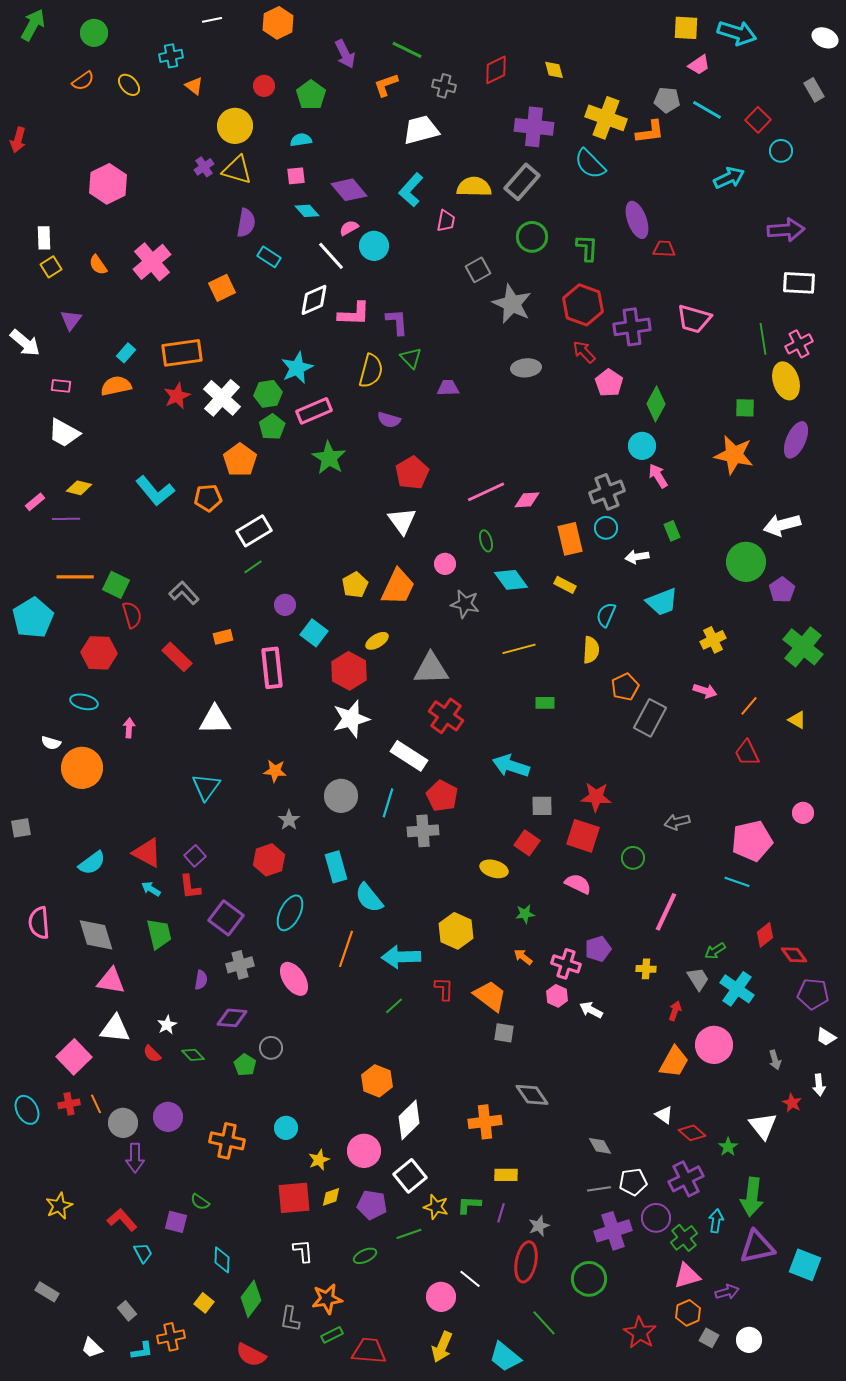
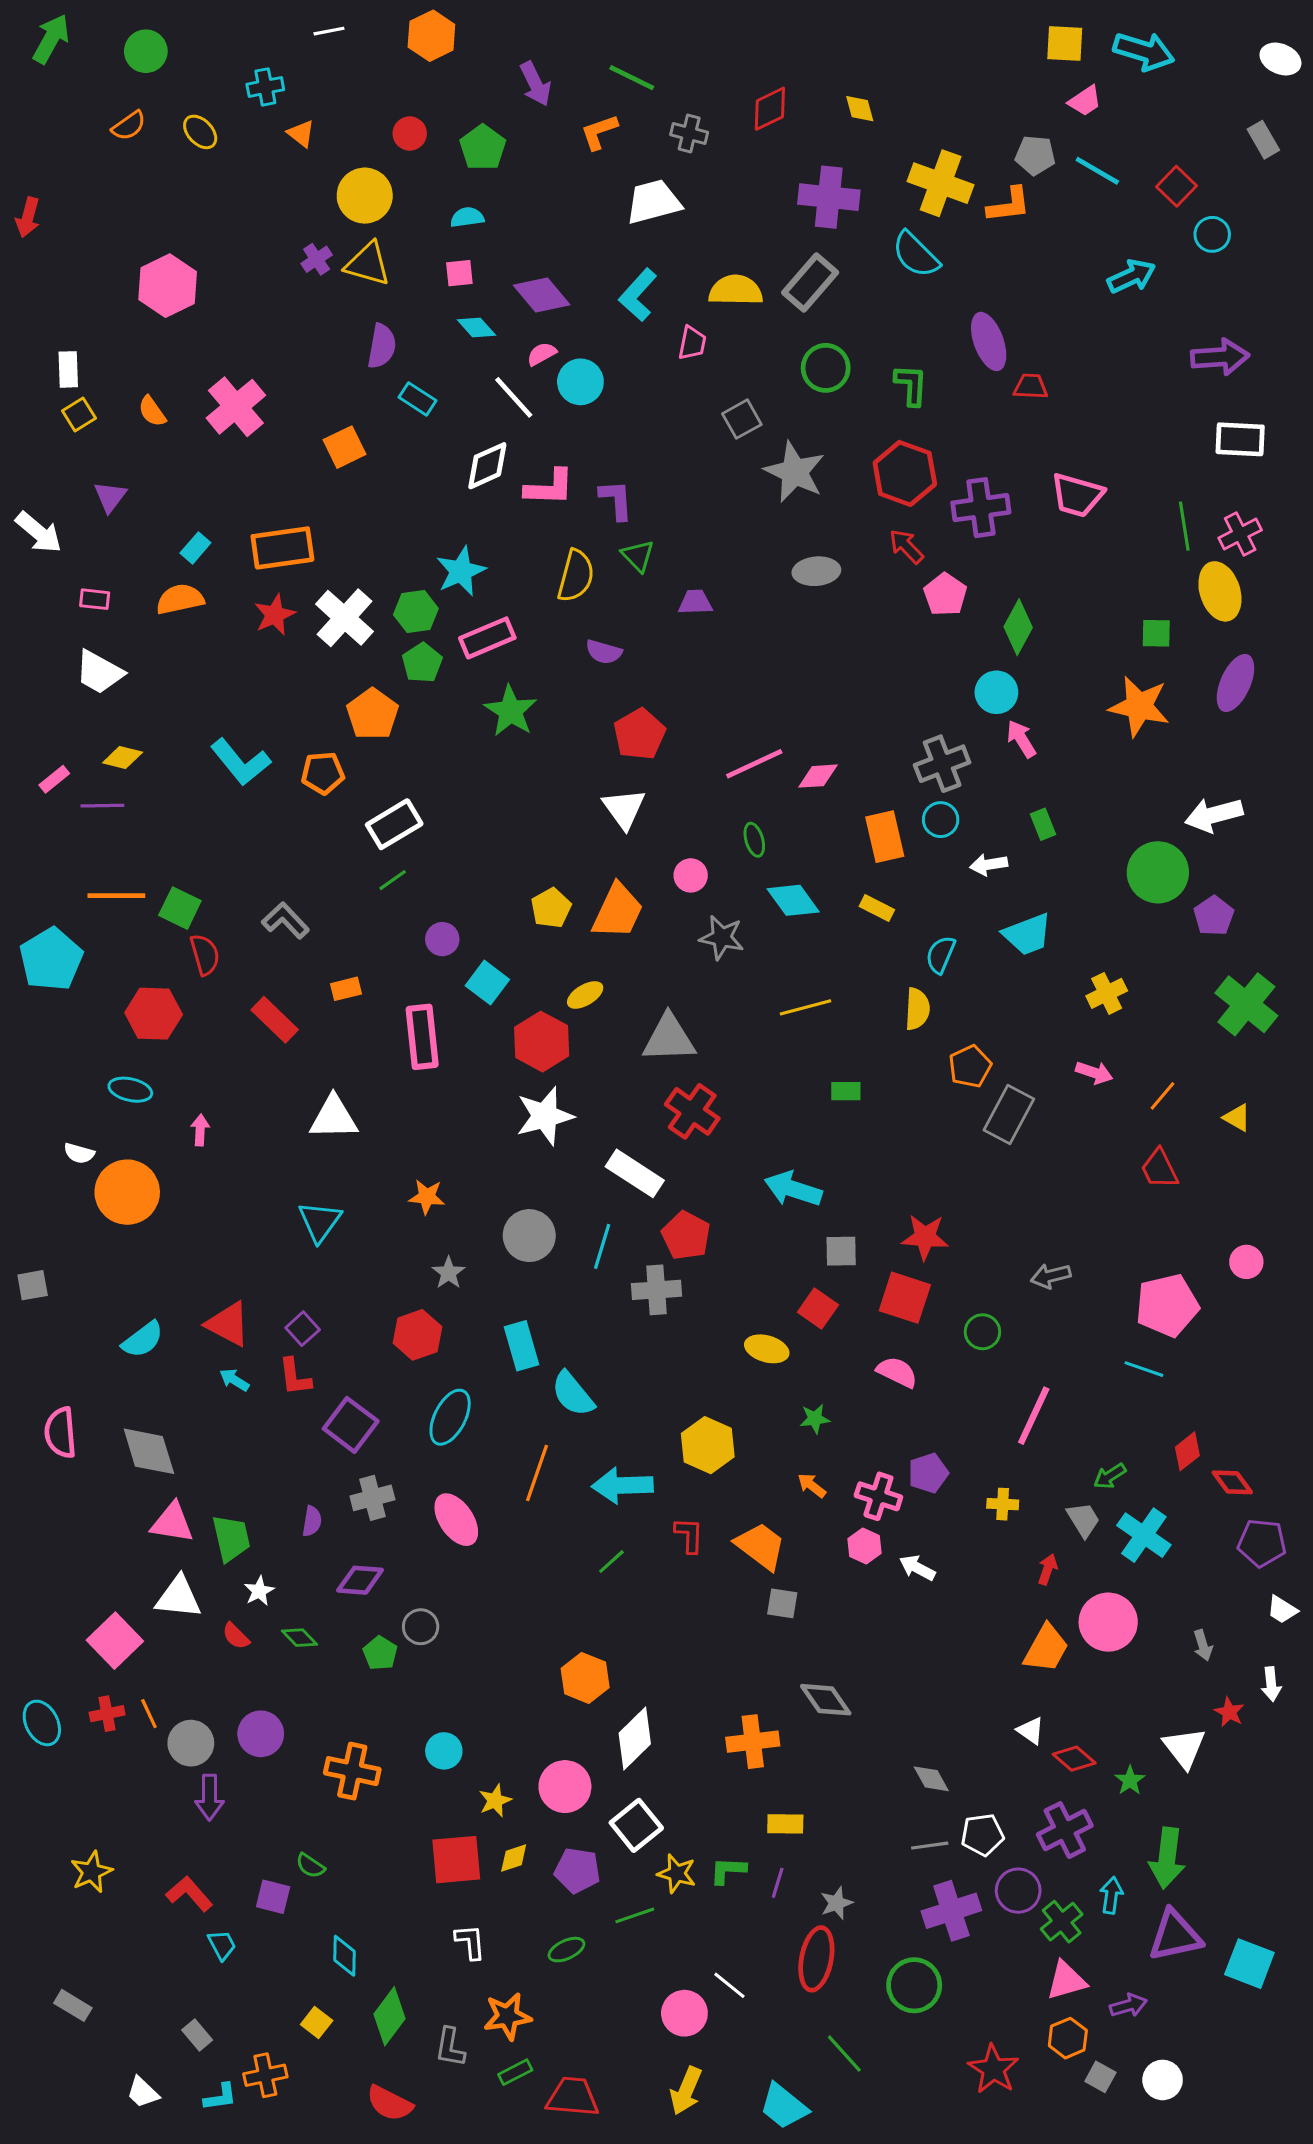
green trapezoid: (159, 934) -> (231, 1538), moved

